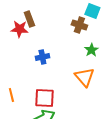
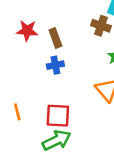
brown rectangle: (29, 19) -> (55, 38), moved

